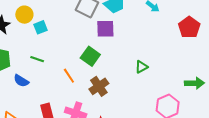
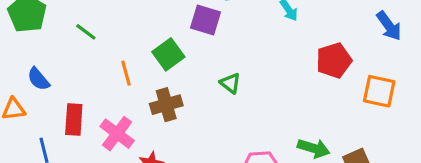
green triangle: (141, 67) -> (230, 83), moved, turned 48
blue semicircle: (21, 81) -> (38, 79), moved

